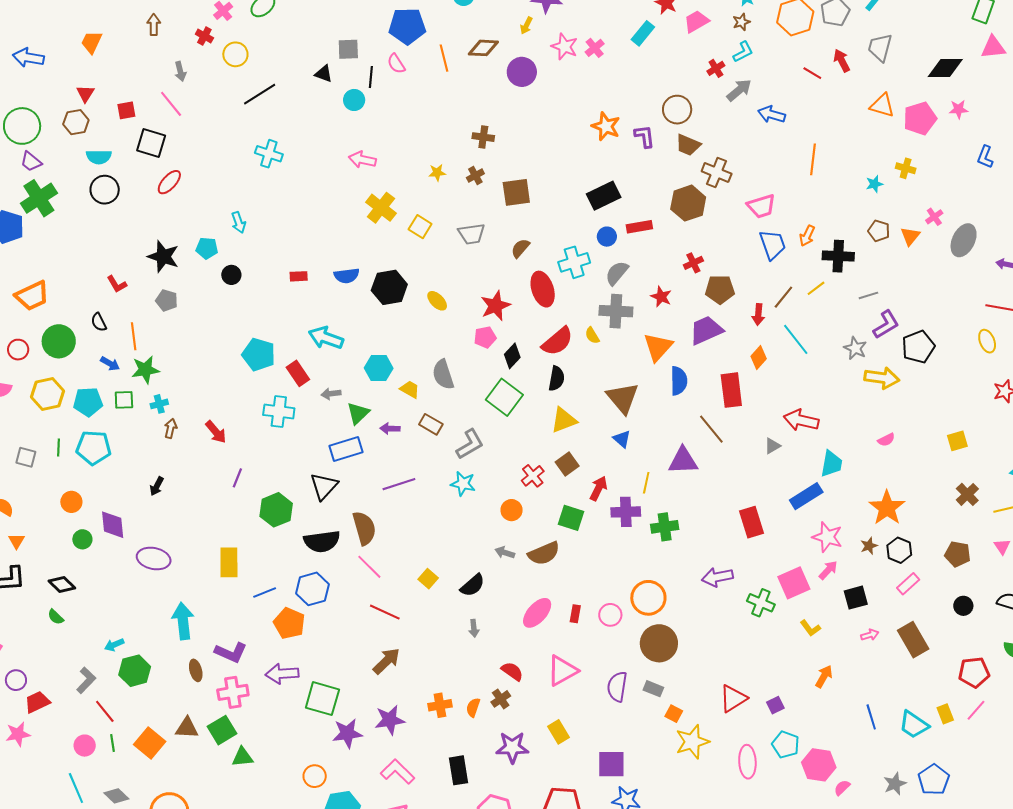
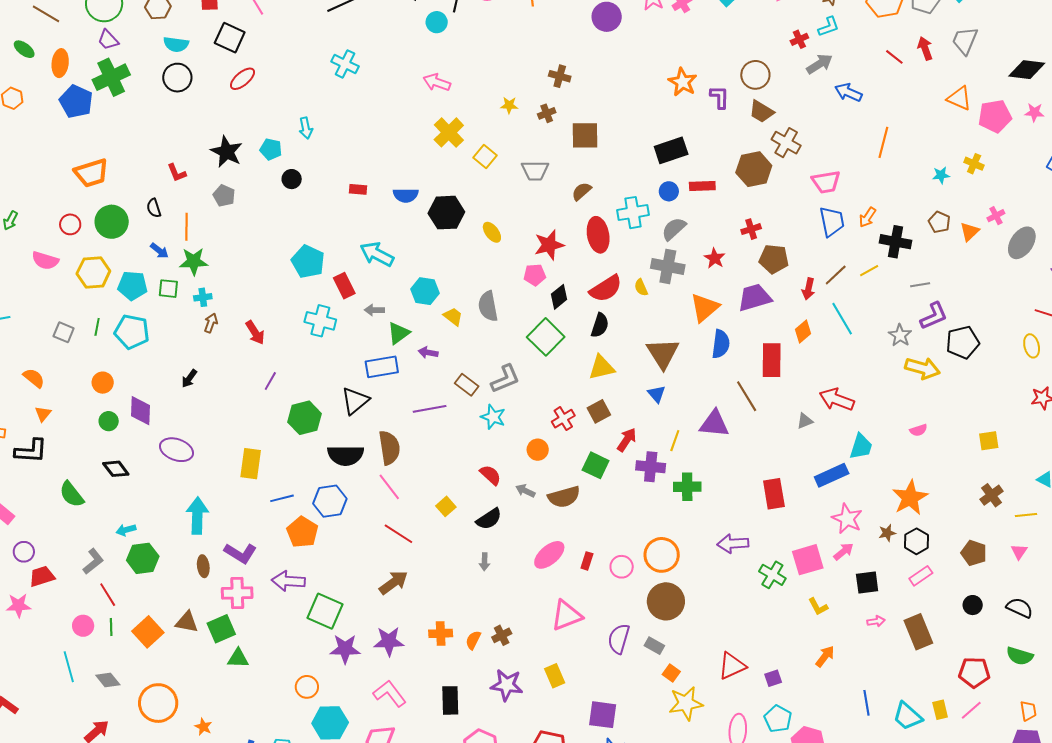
brown rectangle: (431, 424) -> (467, 385), moved
black diamond: (62, 585) -> (116, 469), moved
green semicircle: (56, 617) -> (72, 494), size x1.6
red semicircle: (512, 671) -> (490, 475), moved

